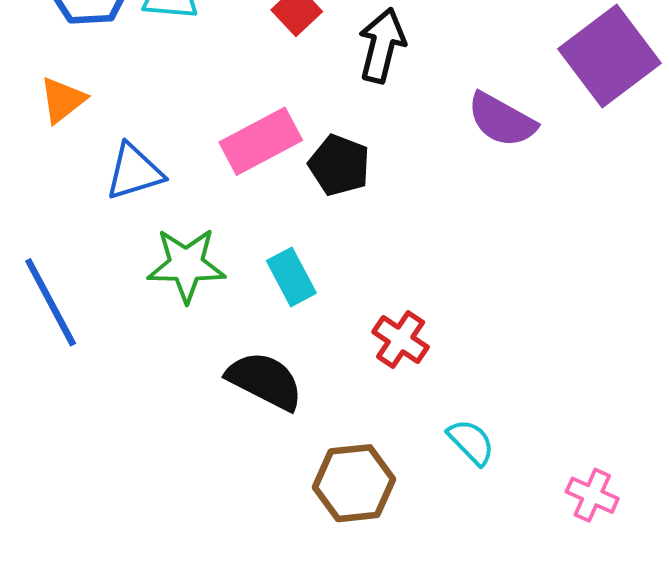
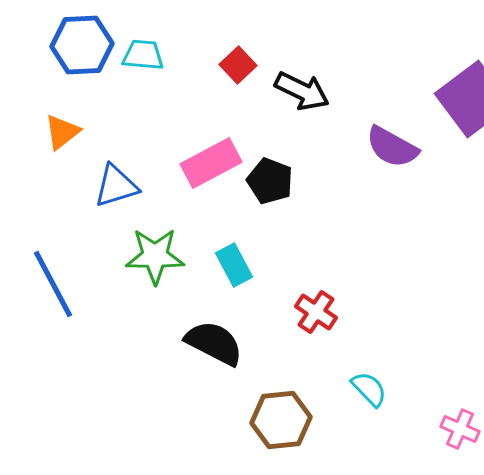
black arrow: (382, 45) -> (302, 91), turned 102

